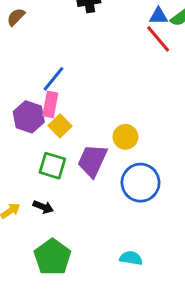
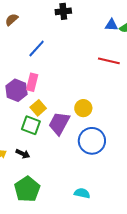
red line: (158, 39) -> (109, 61), moved, turned -40
blue line: (54, 79) -> (37, 49), moved
yellow square: (60, 126) -> (38, 108), moved

